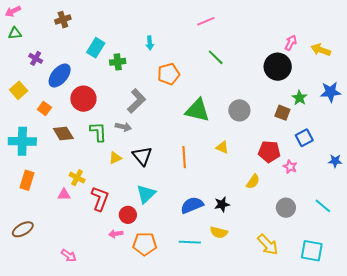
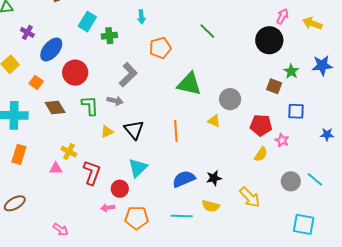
gray circle: (239, 110) -> (230, 99), moved
blue square: (304, 138) -> (296, 111), turned 30
yellow semicircle: (253, 182) -> (261, 154), moved
gray circle: (286, 208) -> (291, 181), moved
yellow arrow: (268, 245) -> (250, 197), moved

